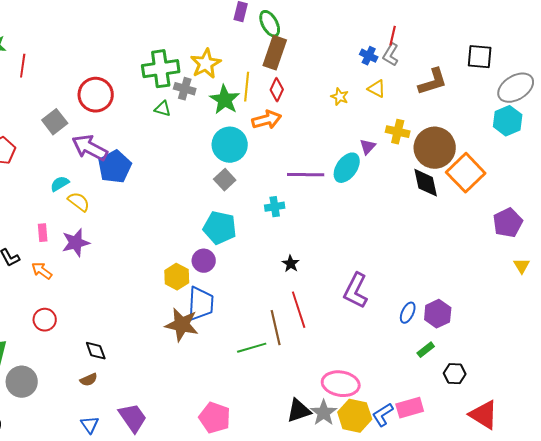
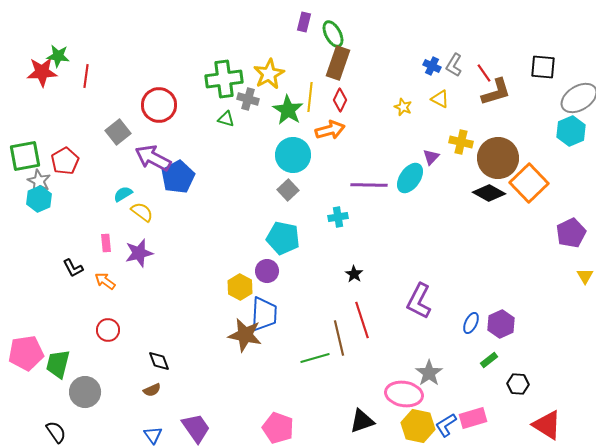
red line: (393, 36) -> (484, 73), moved, turned -48
black diamond: (426, 183) -> (489, 193), turned -48
gray star: (324, 413) -> (429, 373), moved

